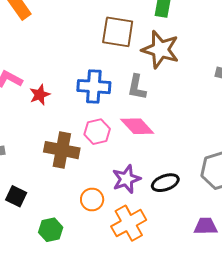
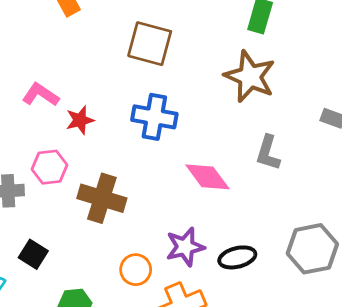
brown square: (118, 32) -> (150, 44), moved
gray L-shape: (137, 87) -> (268, 153), moved
pink hexagon: (97, 132) -> (49, 167), moved

